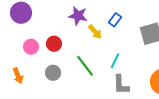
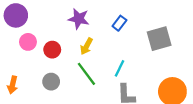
yellow arrow: (95, 32) -> (86, 46), moved, turned 70
pink circle: (31, 47) -> (28, 42), moved
orange arrow: (18, 76) -> (13, 85), turned 35

